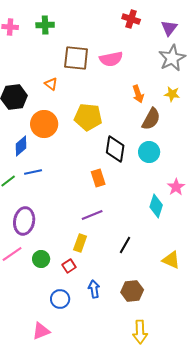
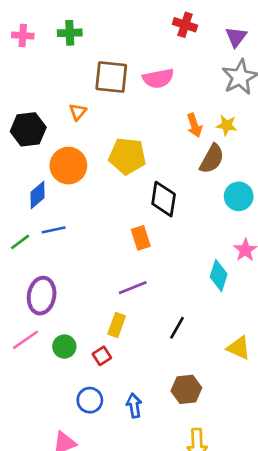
orange triangle: (51, 84) -> (78, 112), turned 32
yellow star: (172, 94) -> (227, 125), moved
cyan circle: (149, 152) -> (239, 196), moved
blue arrow: (94, 289) -> (134, 406), moved

